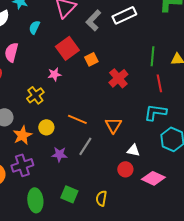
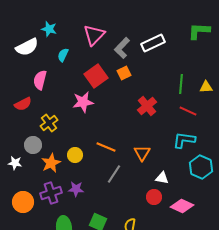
orange square: (91, 59) -> (124, 73), moved
pink star: (54, 74) -> (83, 102), size x1.5
red line: (159, 83) -> (188, 111), turned -54
yellow cross: (35, 95) -> (49, 123), moved
purple star: (59, 154) -> (76, 189), moved

